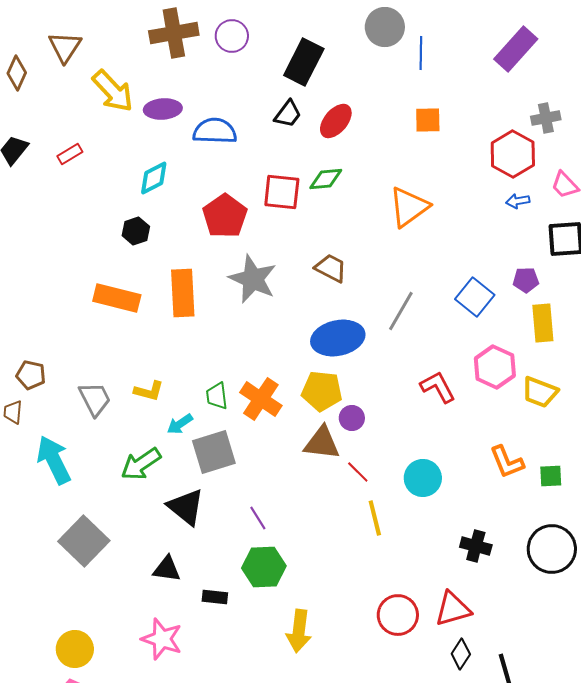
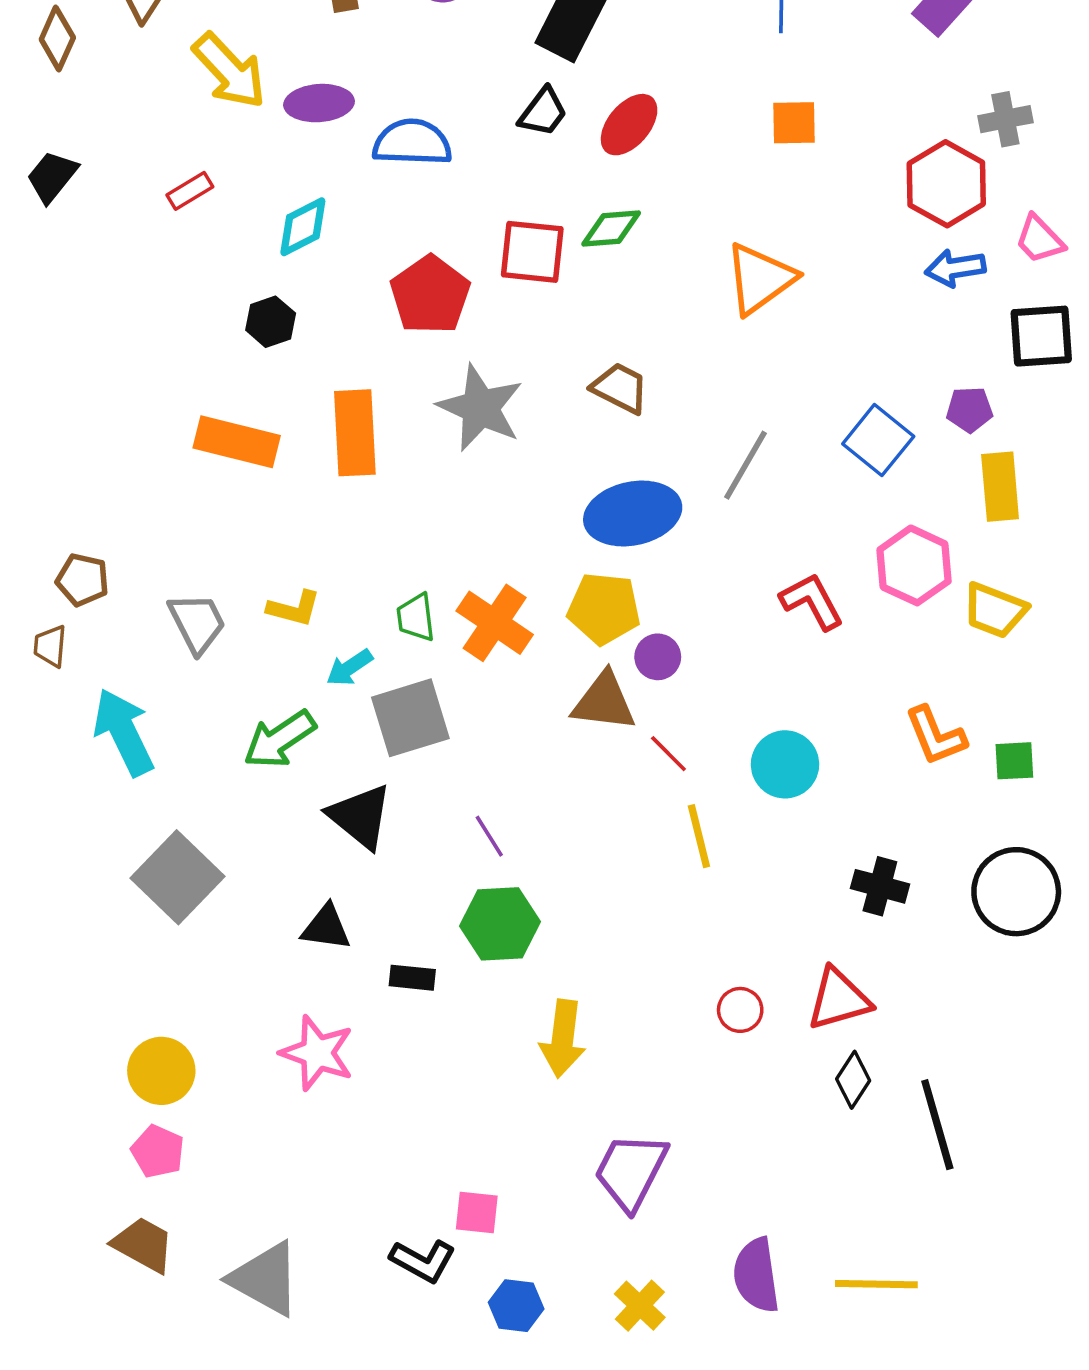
red rectangle: (70, 154) -> (190, 191), moved
blue arrow: (518, 201) -> (955, 268), size x1.4
red circle: (398, 615) -> (740, 1010), size x0.6

